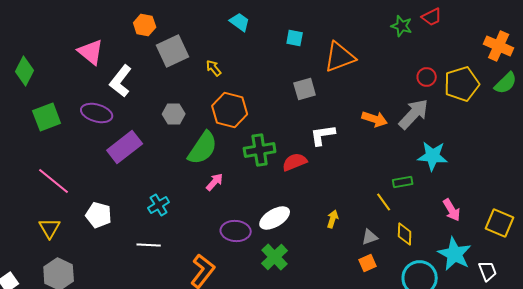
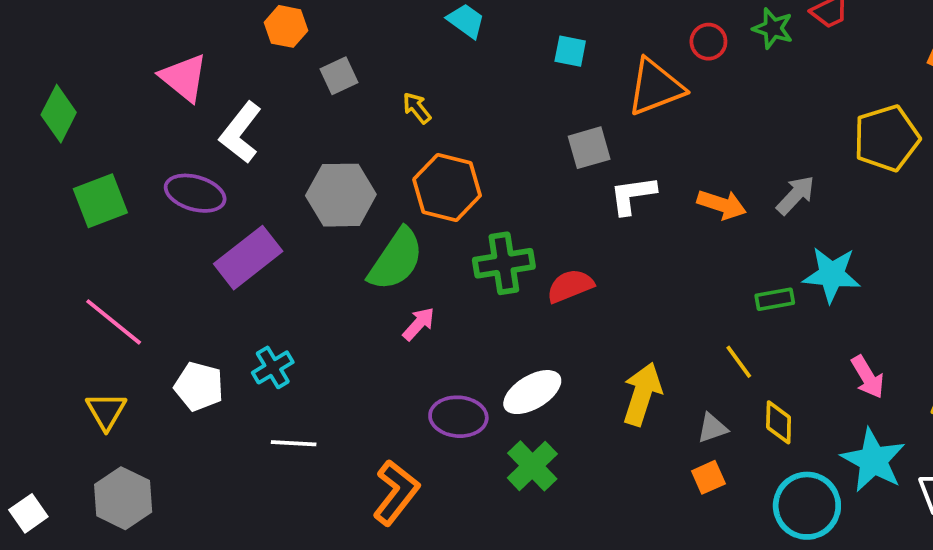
gray square: (173, 51) -> (339, 76), size x0.6
red circle: (427, 77) -> (708, 42), moved
gray hexagon: (174, 114) -> (341, 195), size x1.6
gray arrow: (414, 114) -> (796, 195), size x0.7
white L-shape: (323, 135) -> (633, 195), moved
green rectangle: (403, 182) -> (775, 299), moved
cyan cross: (159, 205) -> (273, 367), moved
yellow arrow: (333, 219) -> (642, 394), size x1.8

